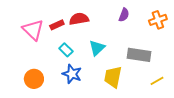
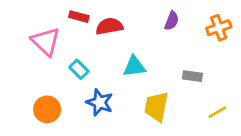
red rectangle: (57, 25) -> (79, 17), moved, turned 40
cyan triangle: (97, 48) -> (134, 66), turned 36
cyan rectangle: (66, 50) -> (79, 69), moved
gray rectangle: (139, 55) -> (192, 76), size x0.6

